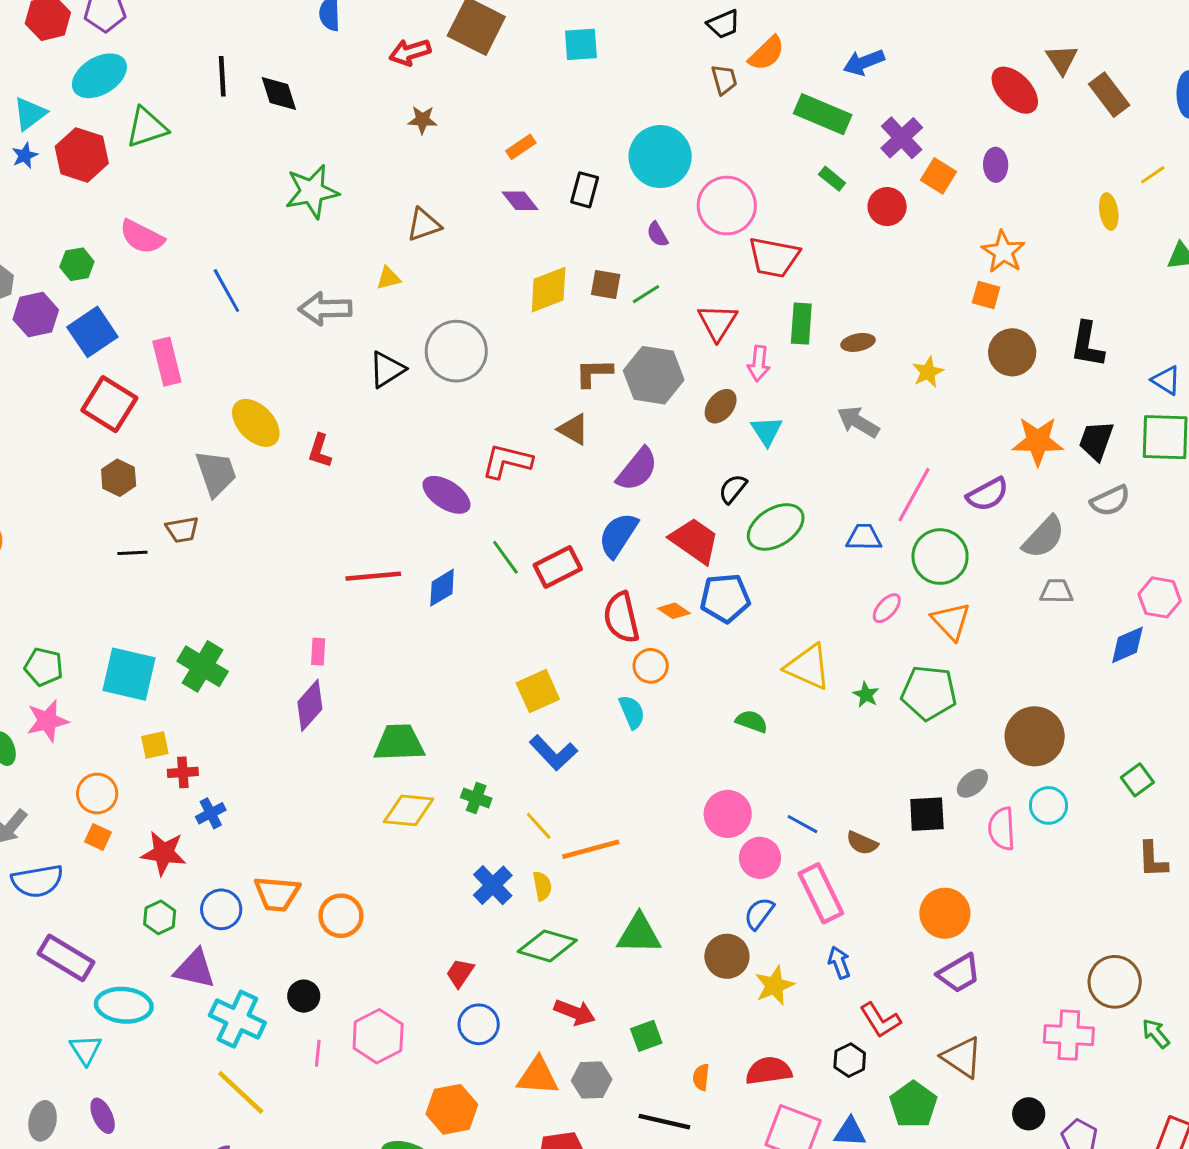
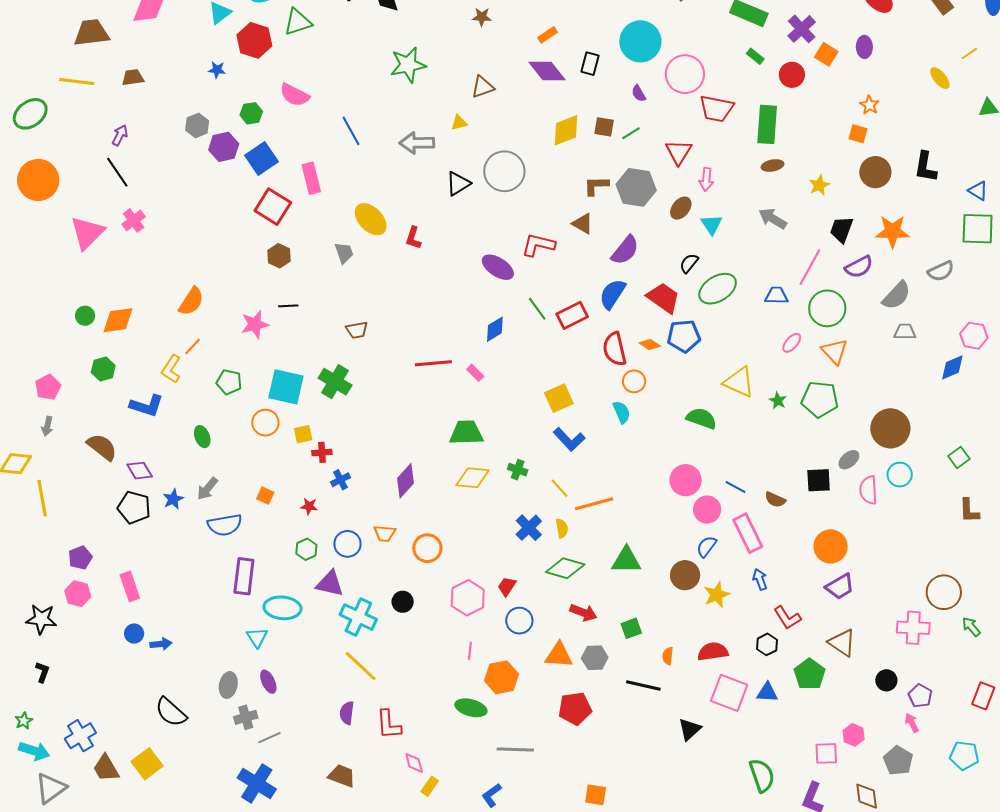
blue star: (25, 156) -> (217, 70), moved, turned 30
purple diamond: (520, 201) -> (547, 71), size x1.5
yellow ellipse: (1109, 212) -> (940, 78), turned -30
orange star: (1003, 252) -> (869, 105), size x0.7
green rectangle: (801, 324) -> (767, 124), moved, size x1.4
black trapezoid: (1096, 441) -> (841, 230), moved
gray trapezoid: (216, 473) -> (344, 253), size x0.7
brown trapezoid: (182, 530) -> (357, 330), moved
red line: (373, 576) -> (433, 363), moved
pink rectangle: (318, 652) -> (475, 373), moved, turned -48
purple diamond: (310, 705) -> (405, 481), moved
pink star: (47, 721) -> (255, 324), moved
green semicircle: (752, 721) -> (702, 418), size x1.4
orange circle: (97, 794) -> (265, 423), moved
red star: (164, 853) -> (309, 506), size x0.6
orange trapezoid: (277, 894) -> (385, 533), size x0.7
purple rectangle: (66, 958) -> (244, 576), turned 66
pink hexagon: (378, 1036) -> (468, 598), moved
pink line: (318, 1053) -> (470, 651), moved

